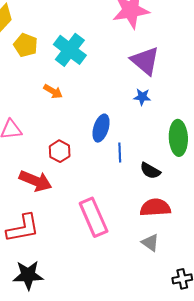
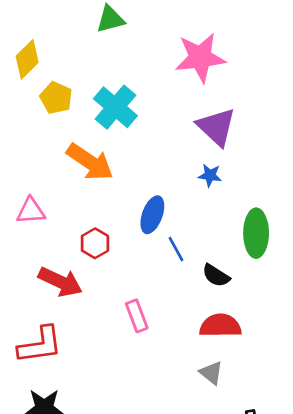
orange arrow: (53, 91) -> (90, 162), size x1.8
blue line: (120, 153) -> (176, 249), turned -30
pink rectangle: (94, 217) -> (137, 316), moved, size x0.6

